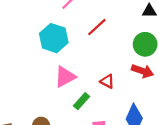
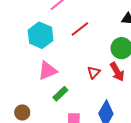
red arrow: (143, 71) -> (117, 72), turned 36
red triangle: (107, 81) -> (94, 72), moved, turned 40

